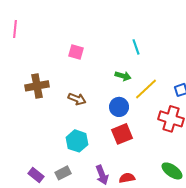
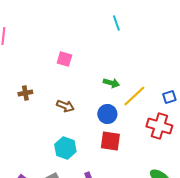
cyan line: (136, 47) -> (116, 23), moved
brown cross: (37, 86) -> (25, 93), size x0.6
red square: (122, 134) -> (110, 141), turned 30

